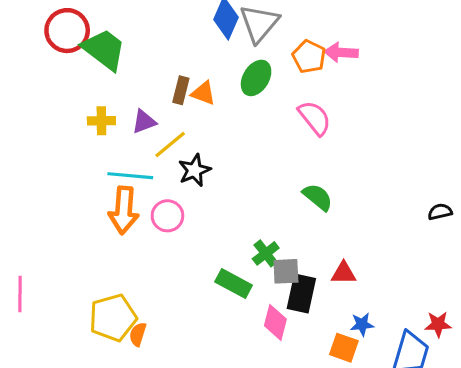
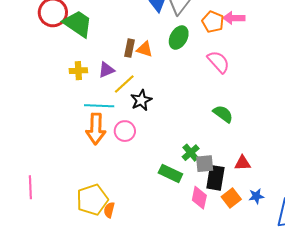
orange square: (344, 348) -> (231, 198), moved, turned 36

